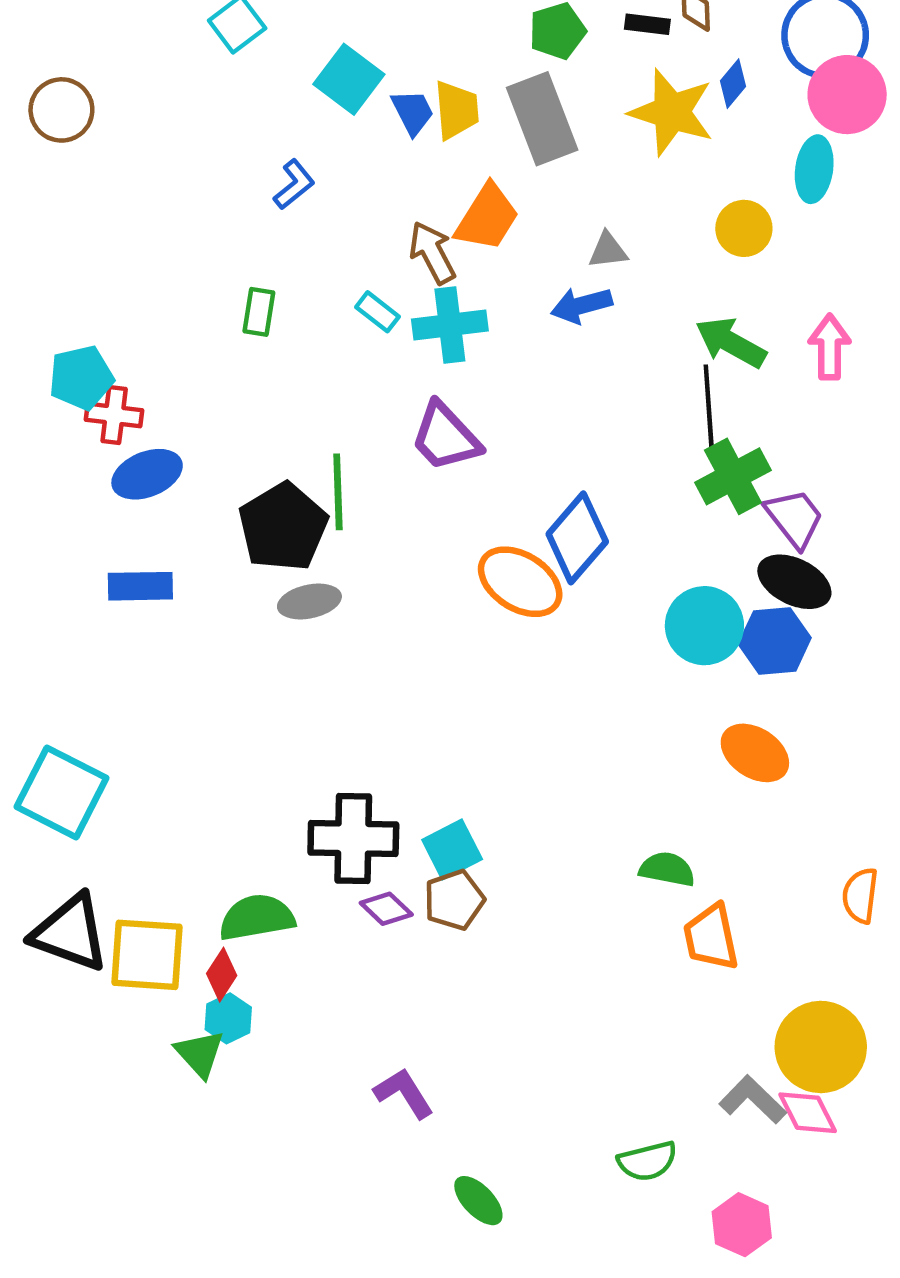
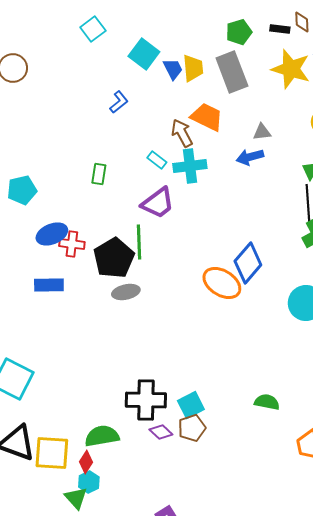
orange trapezoid: (487, 217) -> (207, 117), turned -96
green rectangle: (259, 312) -> (99, 174), moved
red cross: (114, 415) -> (72, 244), moved
purple trapezoid: (445, 437) -> (158, 203), moved, turned -84
green semicircle: (667, 869) -> (267, 402), moved

